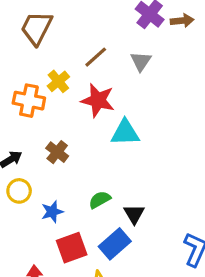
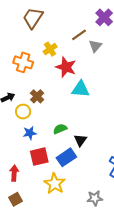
brown line: (96, 57) -> (79, 35), moved
yellow cross: (58, 81) -> (50, 49), moved
yellow circle: (19, 191) -> (23, 112), moved

